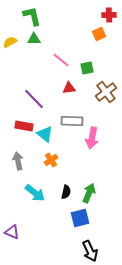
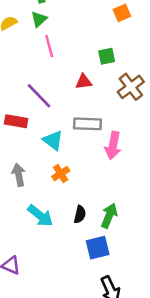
green triangle: (34, 39) -> (39, 19), turned -40
pink line: (61, 60) -> (49, 46), moved, turned 36
red rectangle: (24, 126) -> (16, 121), moved

